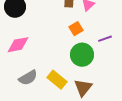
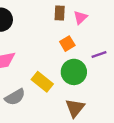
yellow rectangle: (57, 80) -> (42, 82), moved

